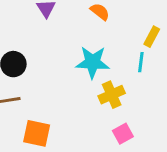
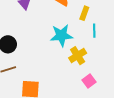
yellow rectangle: (152, 37) -> (84, 13), moved

